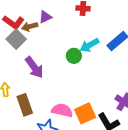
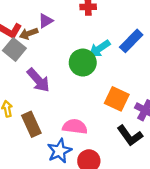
green circle: (74, 56) -> (83, 63), size x1.5
orange square: (85, 113) -> (117, 99), moved, turned -35

